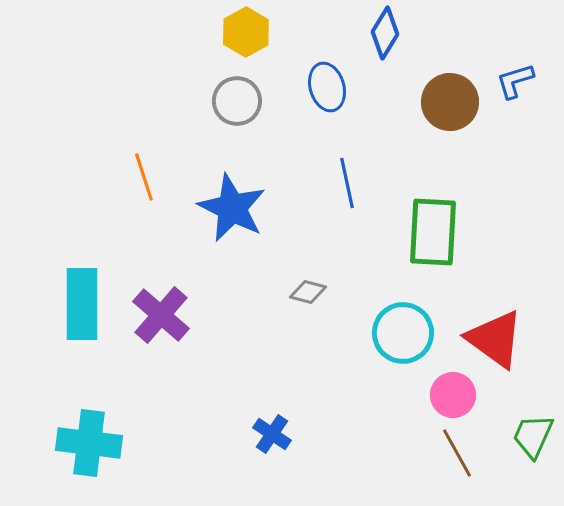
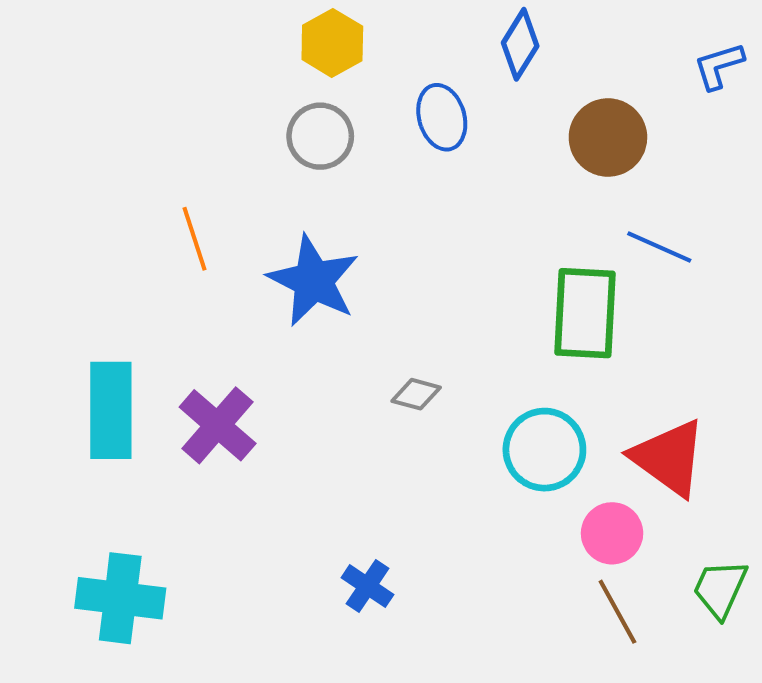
blue L-shape: (515, 81) -> (719, 66), moved
blue line: (347, 183) -> (659, 247), moved, turned -54

